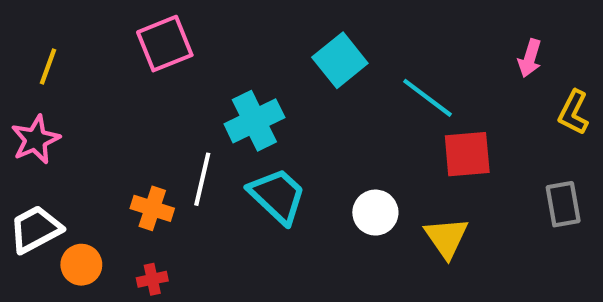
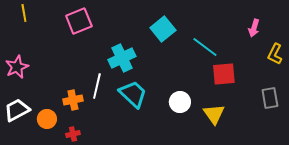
yellow line: (48, 67) -> (24, 13), moved, turned -30
orange cross: (152, 208) -> (73, 100), turned -30
orange circle: (81, 265) -> (47, 119), moved

